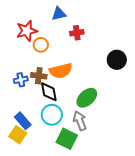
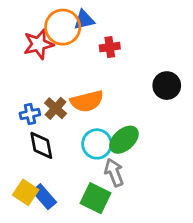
orange circle: (41, 45) -> (63, 27), moved, size x1.6
brown cross: (39, 76) -> (56, 108), turned 35
black diamond: (49, 92) -> (41, 145), moved
cyan circle: (52, 115) -> (97, 144), moved
blue rectangle: (23, 121) -> (44, 197), moved

